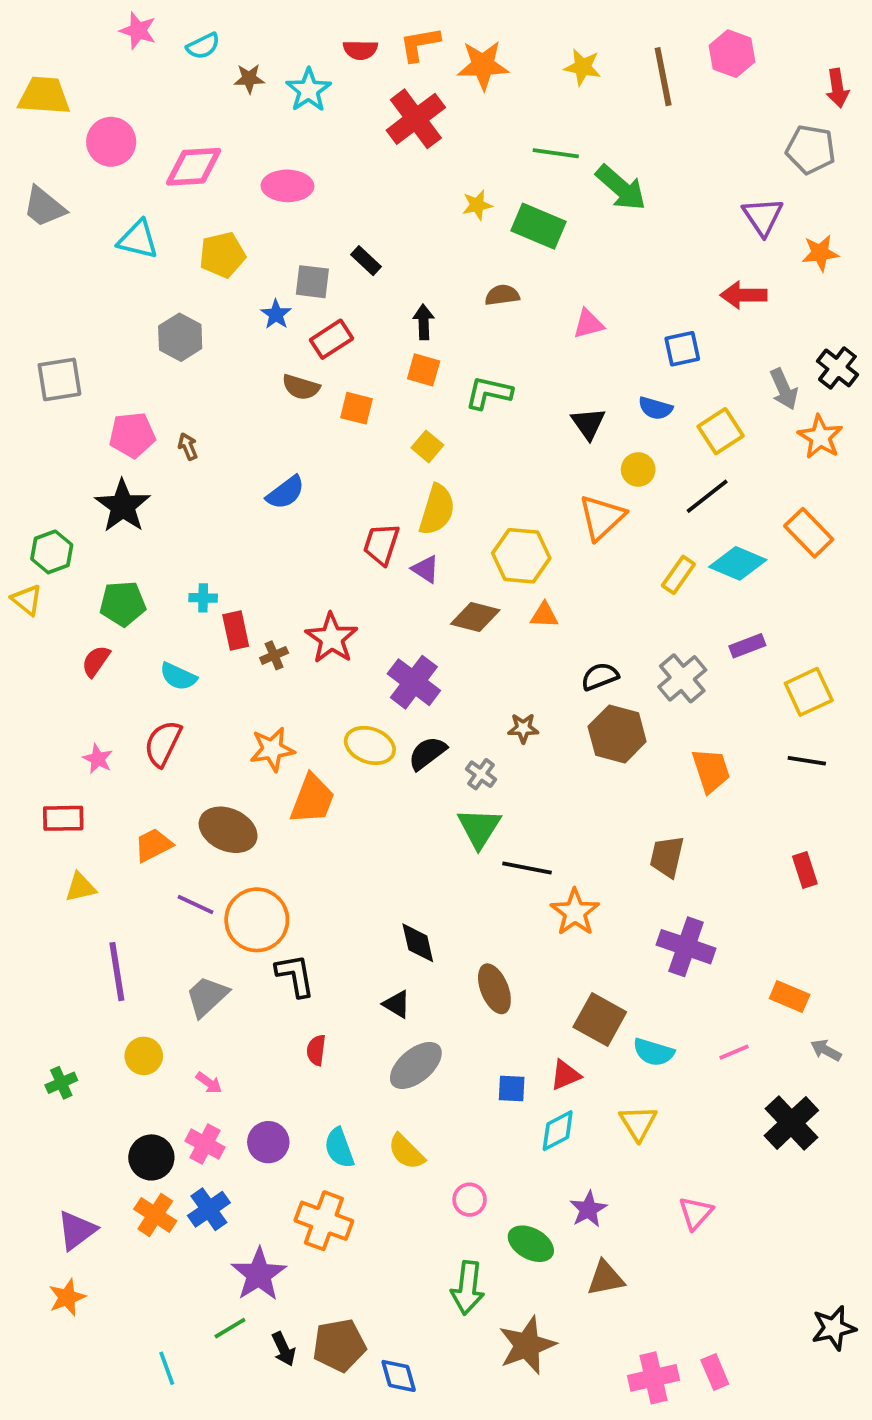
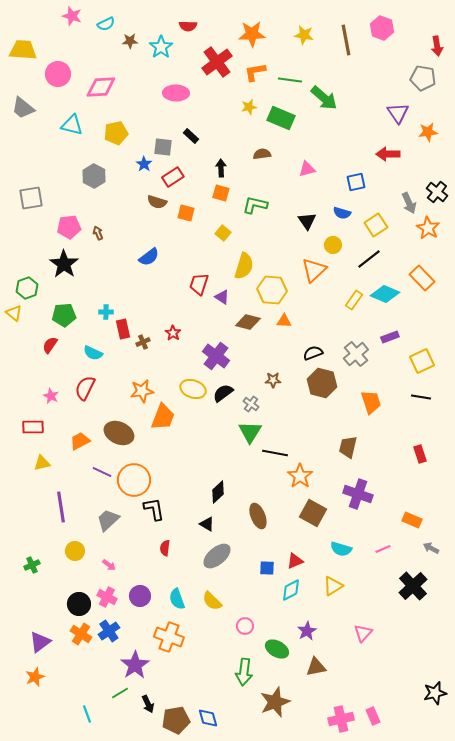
orange L-shape: (420, 44) -> (255, 72), moved
pink ellipse: (287, 186) -> (176, 93), moved
yellow semicircle: (437, 510) -> (244, 266), moved
red star: (332, 638) -> (173, 333), size x0.6
black diamond: (418, 943) -> (218, 492), turned 60
brown square: (600, 1019) -> (313, 513), moved
yellow triangle: (638, 1123) -> (333, 586), turned 30
brown pentagon: (339, 1345) -> (176, 720), moved

